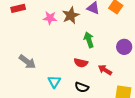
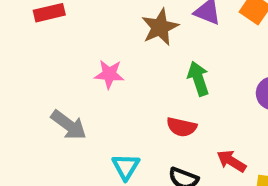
pink star: (50, 18) -> (109, 74), moved
red arrow: (105, 70) -> (231, 161), moved

